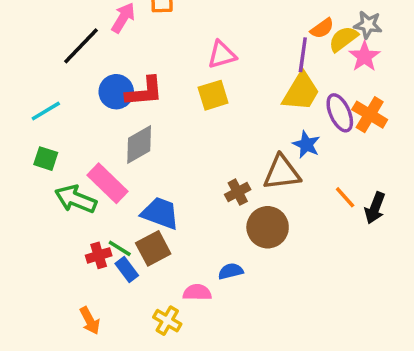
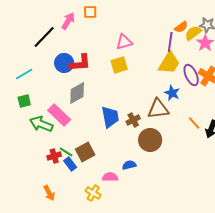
green square: (46, 159) -> (24, 101), turned -32
blue trapezoid: (160, 213) -> (110, 117), moved, turned 60

